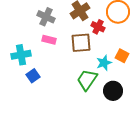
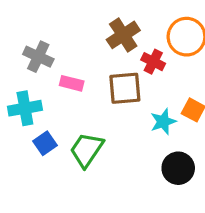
gray cross: (46, 17) -> (38, 57), moved
green trapezoid: (87, 80) -> (87, 150), moved

